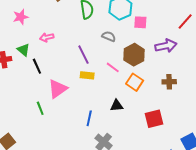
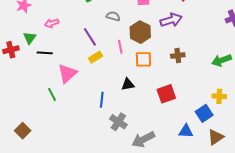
green triangle: (23, 50) -> (30, 38), turned 32
black line: (37, 66) -> (45, 53), turned -56
pink line: (113, 67) -> (120, 47), turned 48
yellow rectangle: (87, 75) -> (96, 57), turned -32
orange square: (135, 82) -> (143, 59), turned -30

